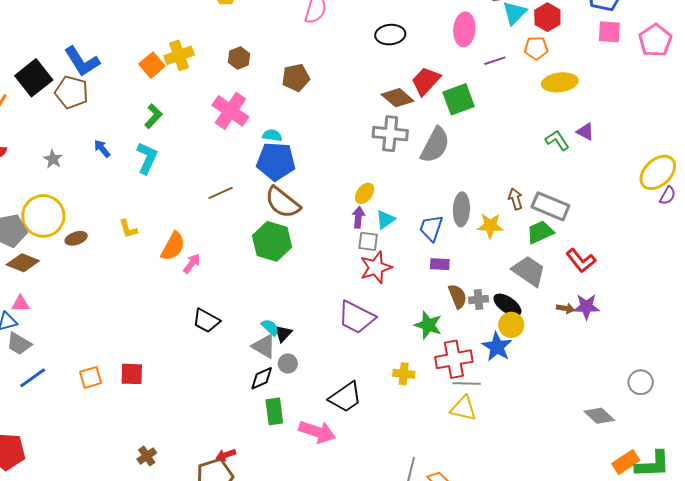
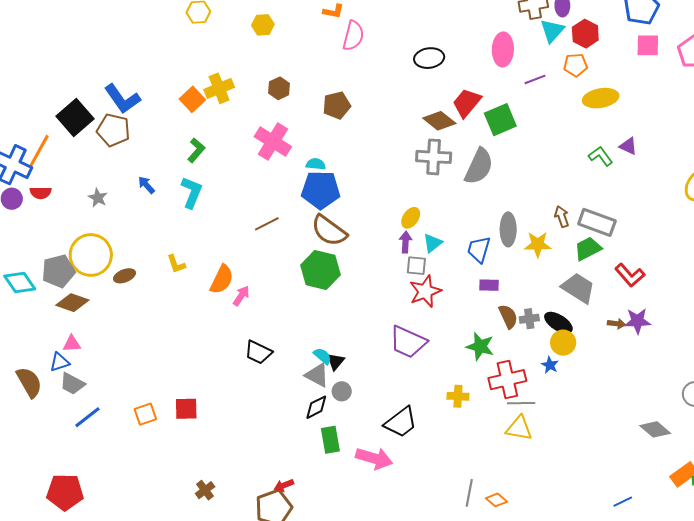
blue star: (497, 347) -> (550, 365), size x0.6

